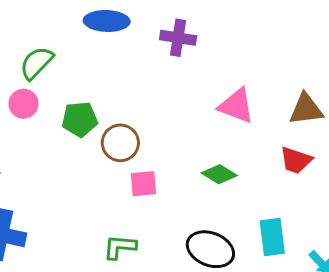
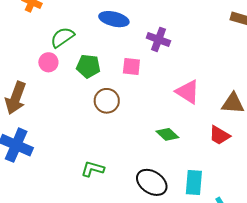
green pentagon: (80, 119) -> (88, 66), moved
pink square: (144, 184) -> (131, 67), moved

